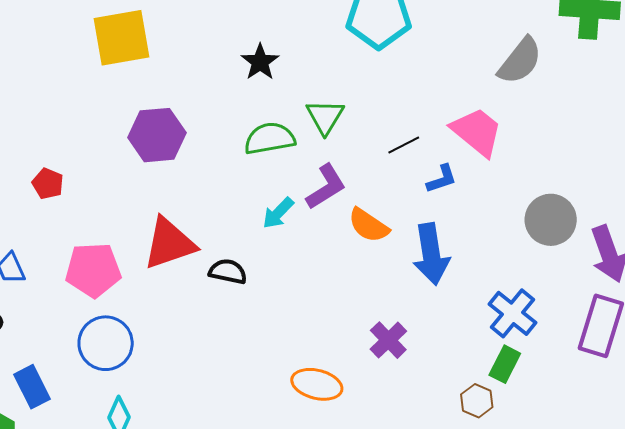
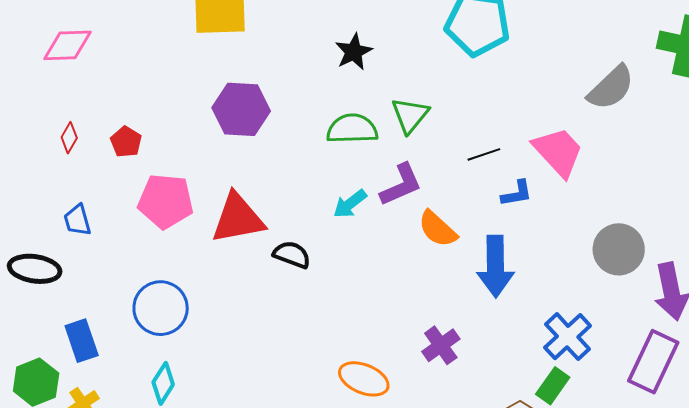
pink pentagon: (93, 270) -> (166, 201), moved

